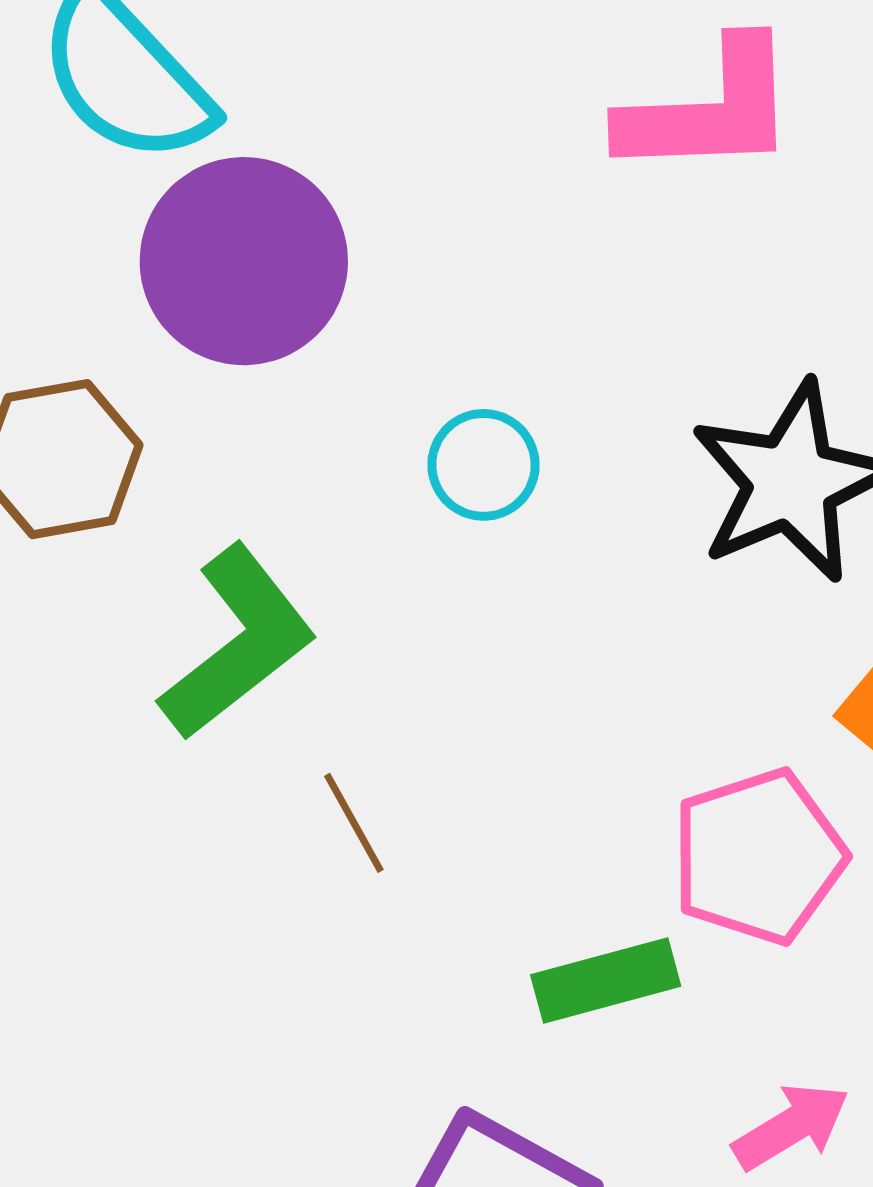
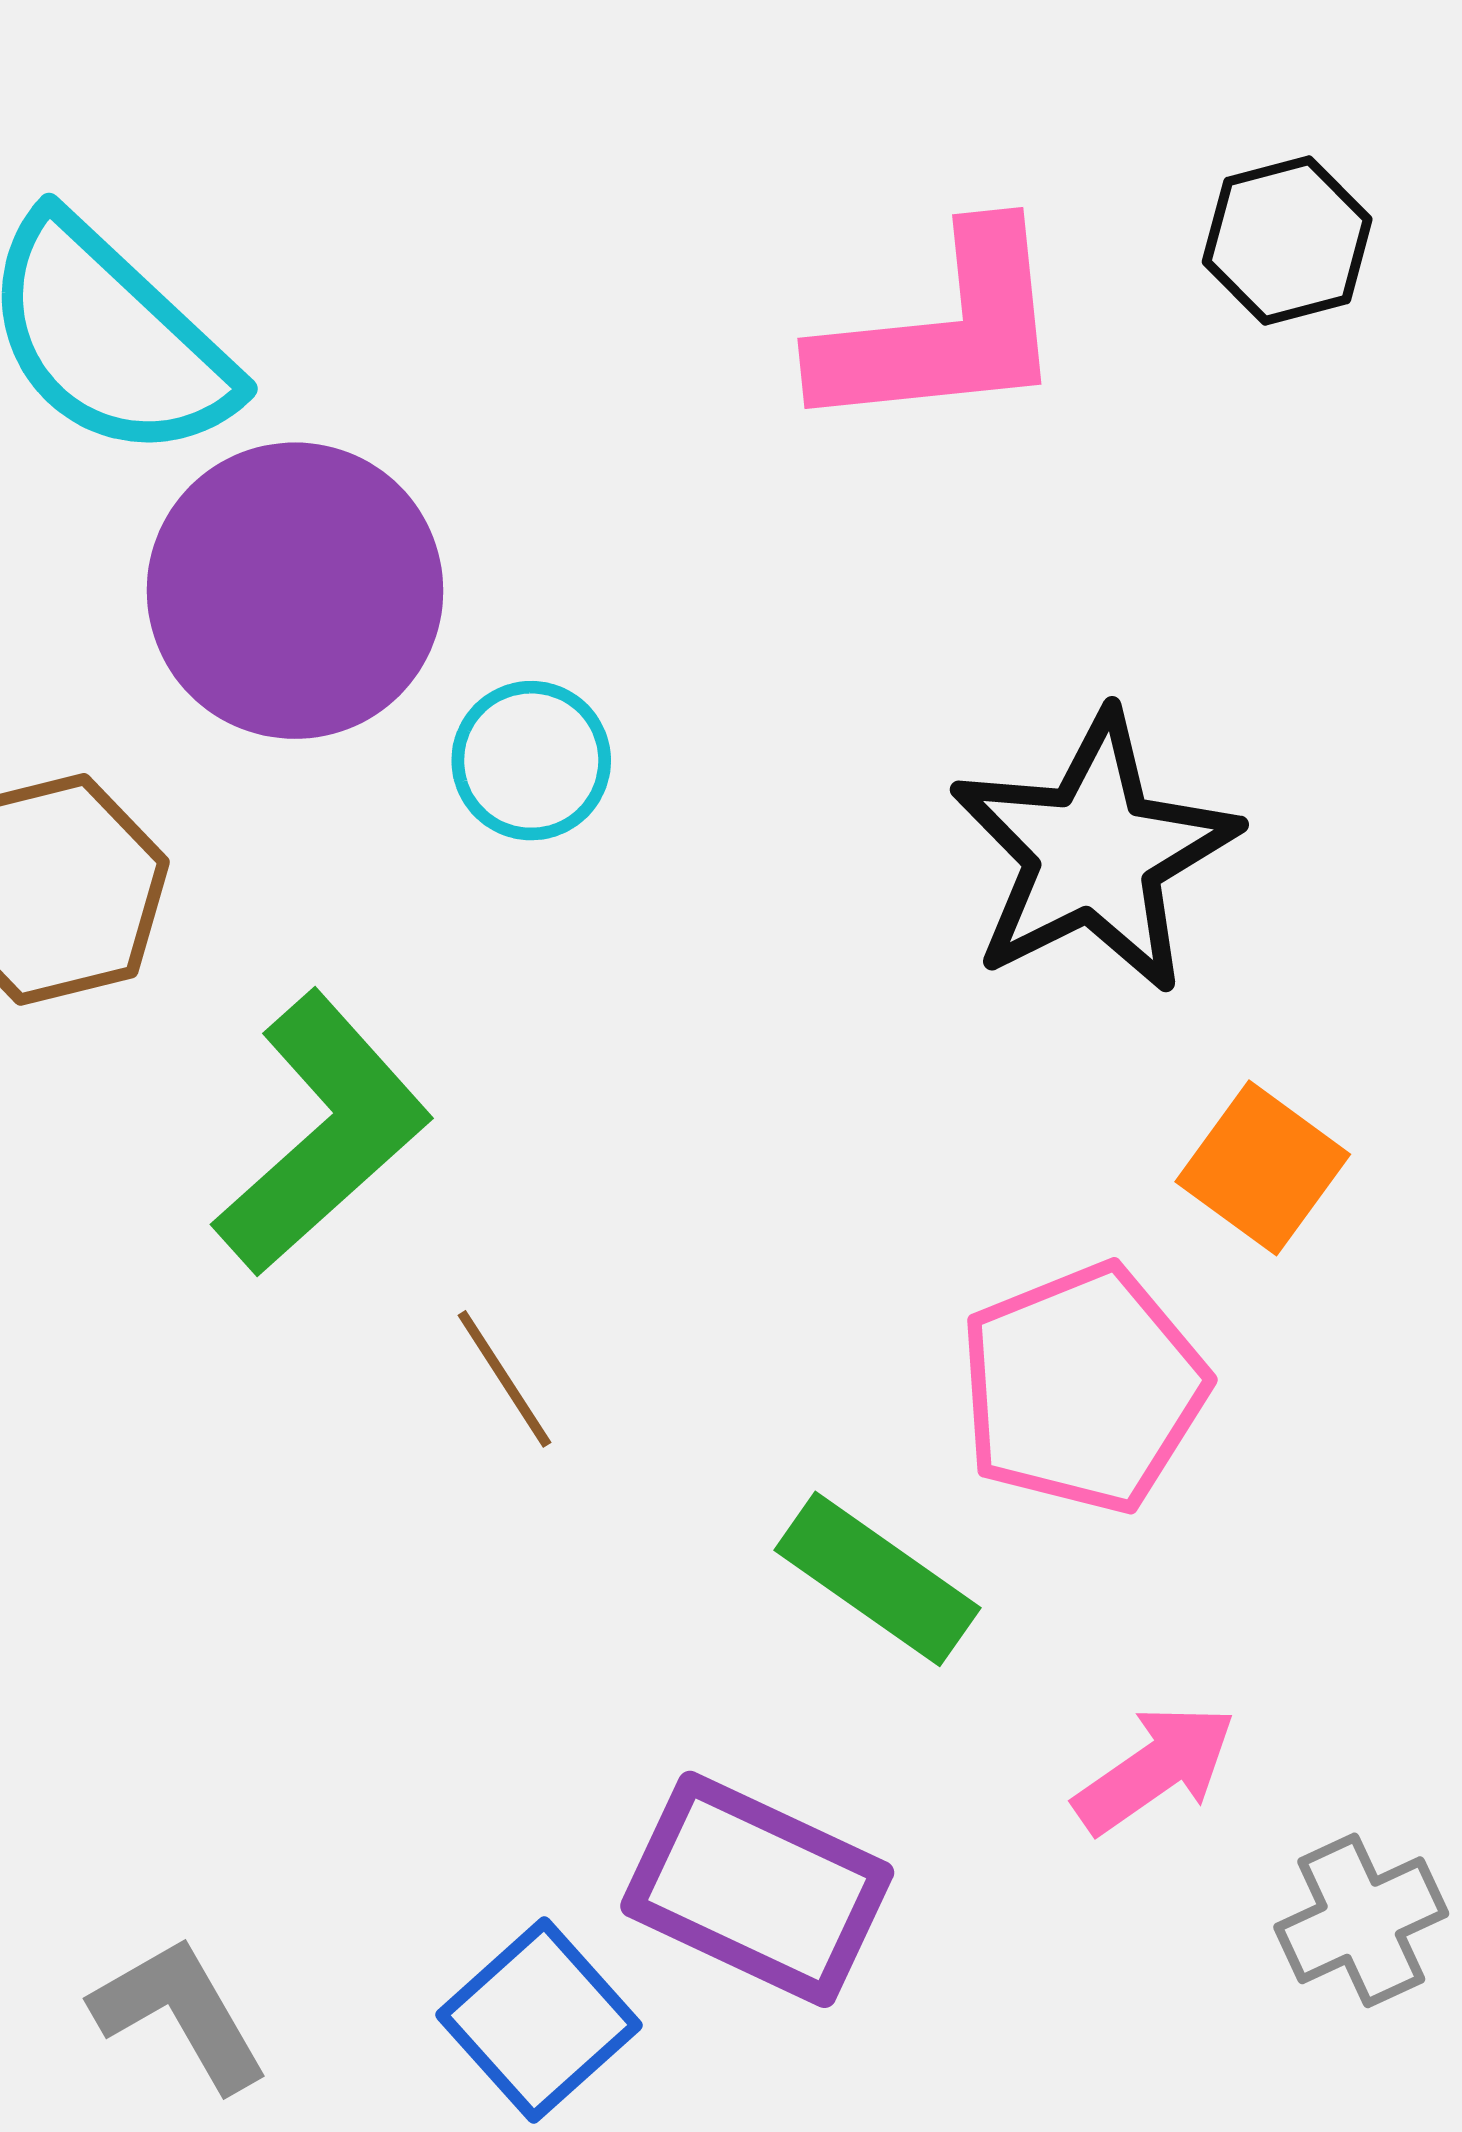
cyan circle: (483, 465) -> (531, 761), moved
green rectangle: (606, 980) -> (877, 1579), turned 54

